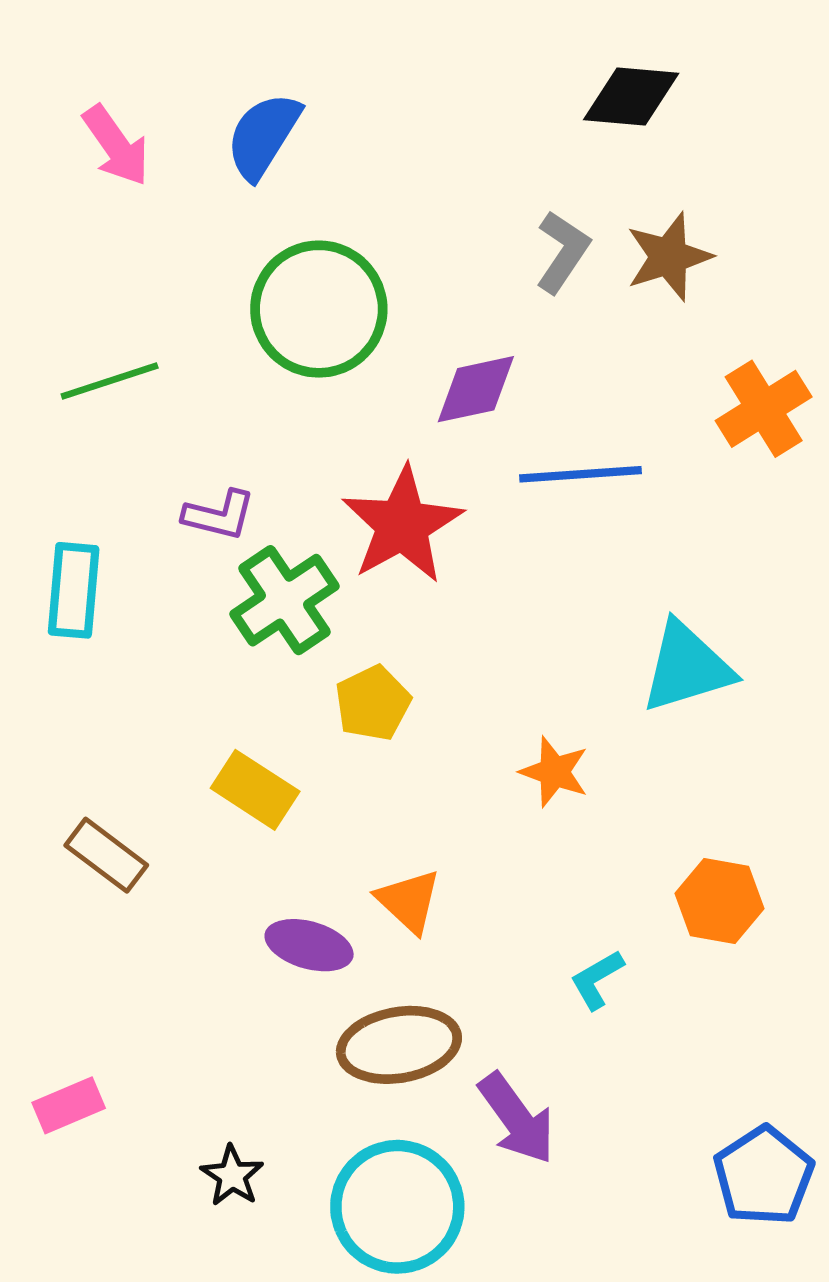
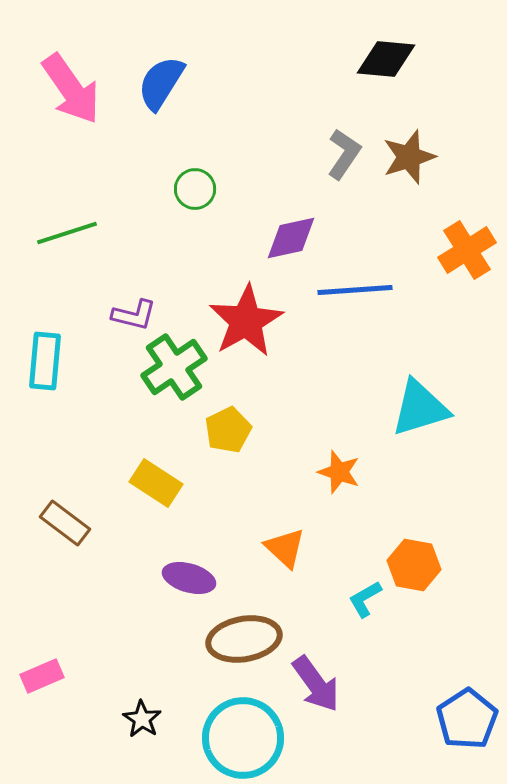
pink arrow: (116, 146) -> (71, 89), size x1.4
green circle: (319, 309) -> (195, 189), size x0.5
orange triangle: (409, 901) -> (285, 548), moved
orange hexagon: (719, 901) -> (414, 565), moved

